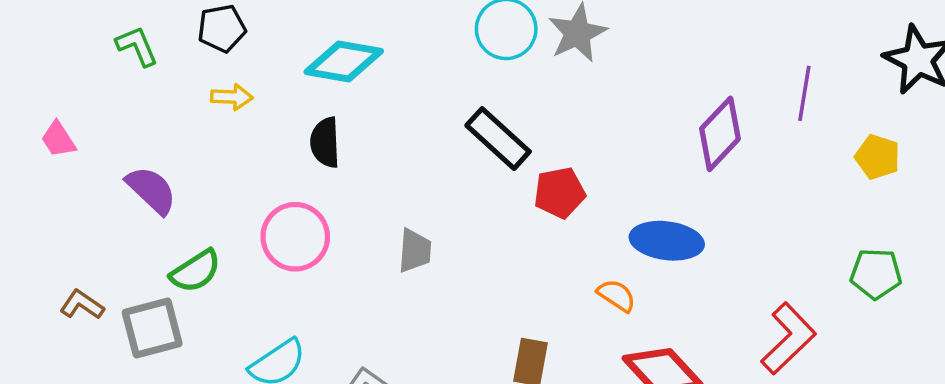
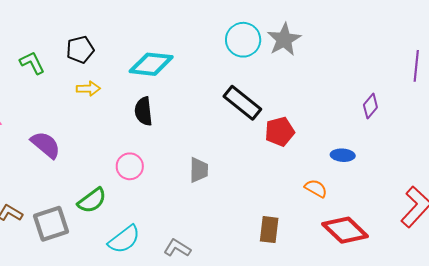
purple diamond: (720, 134) -> (370, 106), moved, size x0.6
pink circle: (295, 237) -> (130, 166), size x0.7
blue ellipse: (667, 241) -> (343, 155), size x0.6
green semicircle: (196, 271) -> (92, 201), moved

